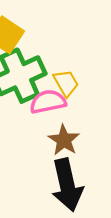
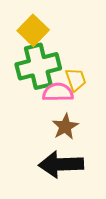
black arrow: (67, 185) -> (61, 164), turned 90

